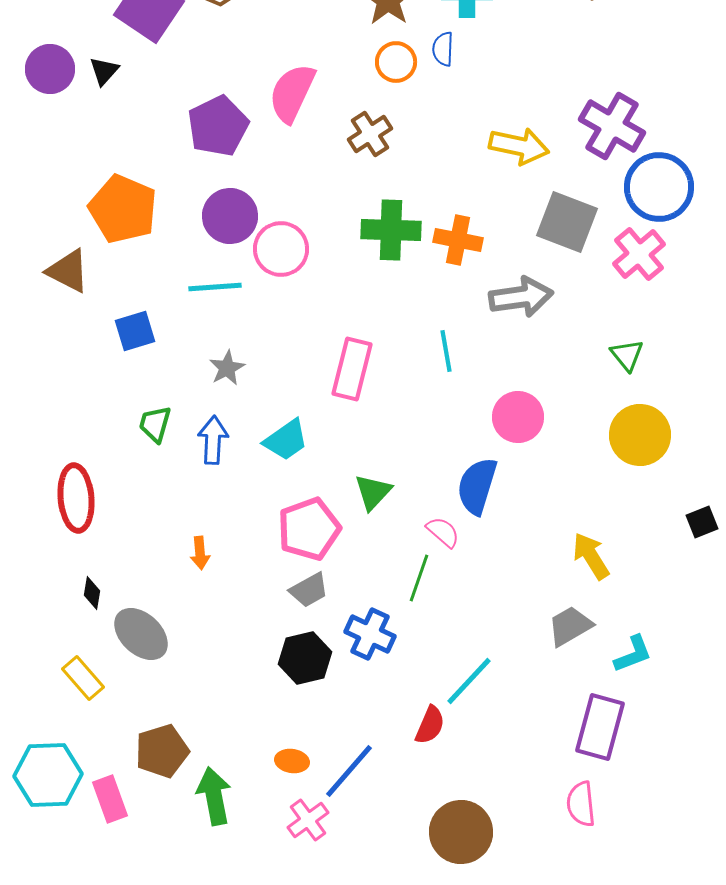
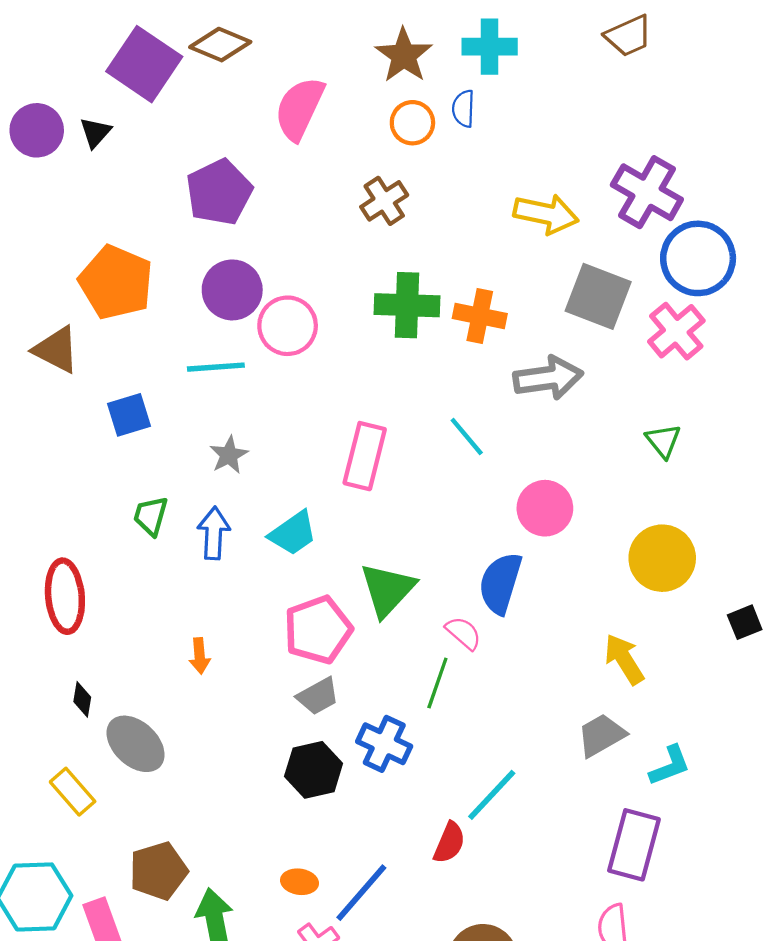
pink semicircle: (292, 93) -> (299, 109), moved
cyan line: (446, 351) -> (467, 437), turned -30
yellow circle: (640, 435) -> (662, 558), moved
green triangle: (373, 492) -> (387, 590), size x1.4

